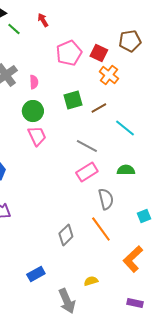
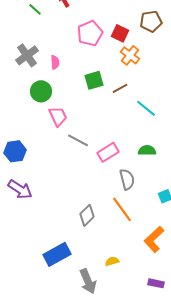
green circle: (33, 111) -> (41, 91), moved
gray line: (87, 146) -> (78, 140), moved
blue rectangle: (36, 274) -> (57, 254), size x1.5

